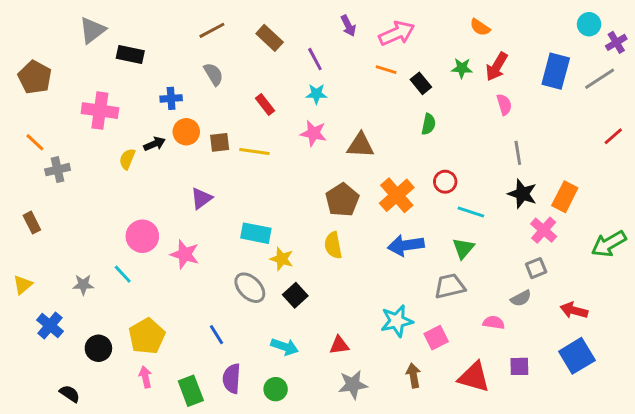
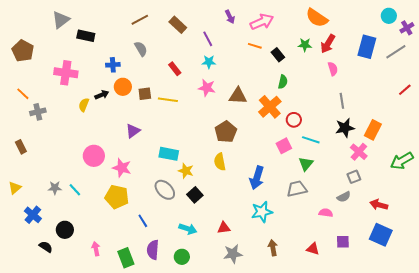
orange semicircle: (480, 27) -> (317, 18), size x1.6
black star: (522, 194) -> (345, 128), turned -30
orange cross: (397, 195) -> (270, 107), moved
blue arrow: (406, 245) -> (257, 178), moved, turned -65
cyan line: (123, 274) -> (75, 190), moved
yellow pentagon: (147, 336) -> (117, 197), moved, turned -30
pink square: (436, 338) -> (284, 146), moved
blue square: (577, 356) -> (381, 235), turned -35
red triangle: (474, 377) -> (313, 249), size x0.6
black semicircle: (70, 394) -> (46, 247), moved

